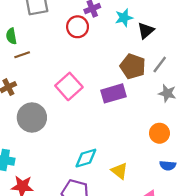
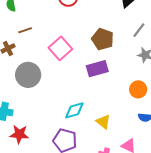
brown line: (22, 55) -> (25, 30), moved
brown pentagon: (133, 66) -> (103, 39), moved
purple rectangle: (114, 93) -> (97, 69), moved

